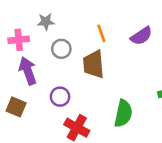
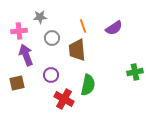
brown square: (16, 107) -> (17, 83), turned -35
green semicircle: (123, 113) -> (88, 85), moved

